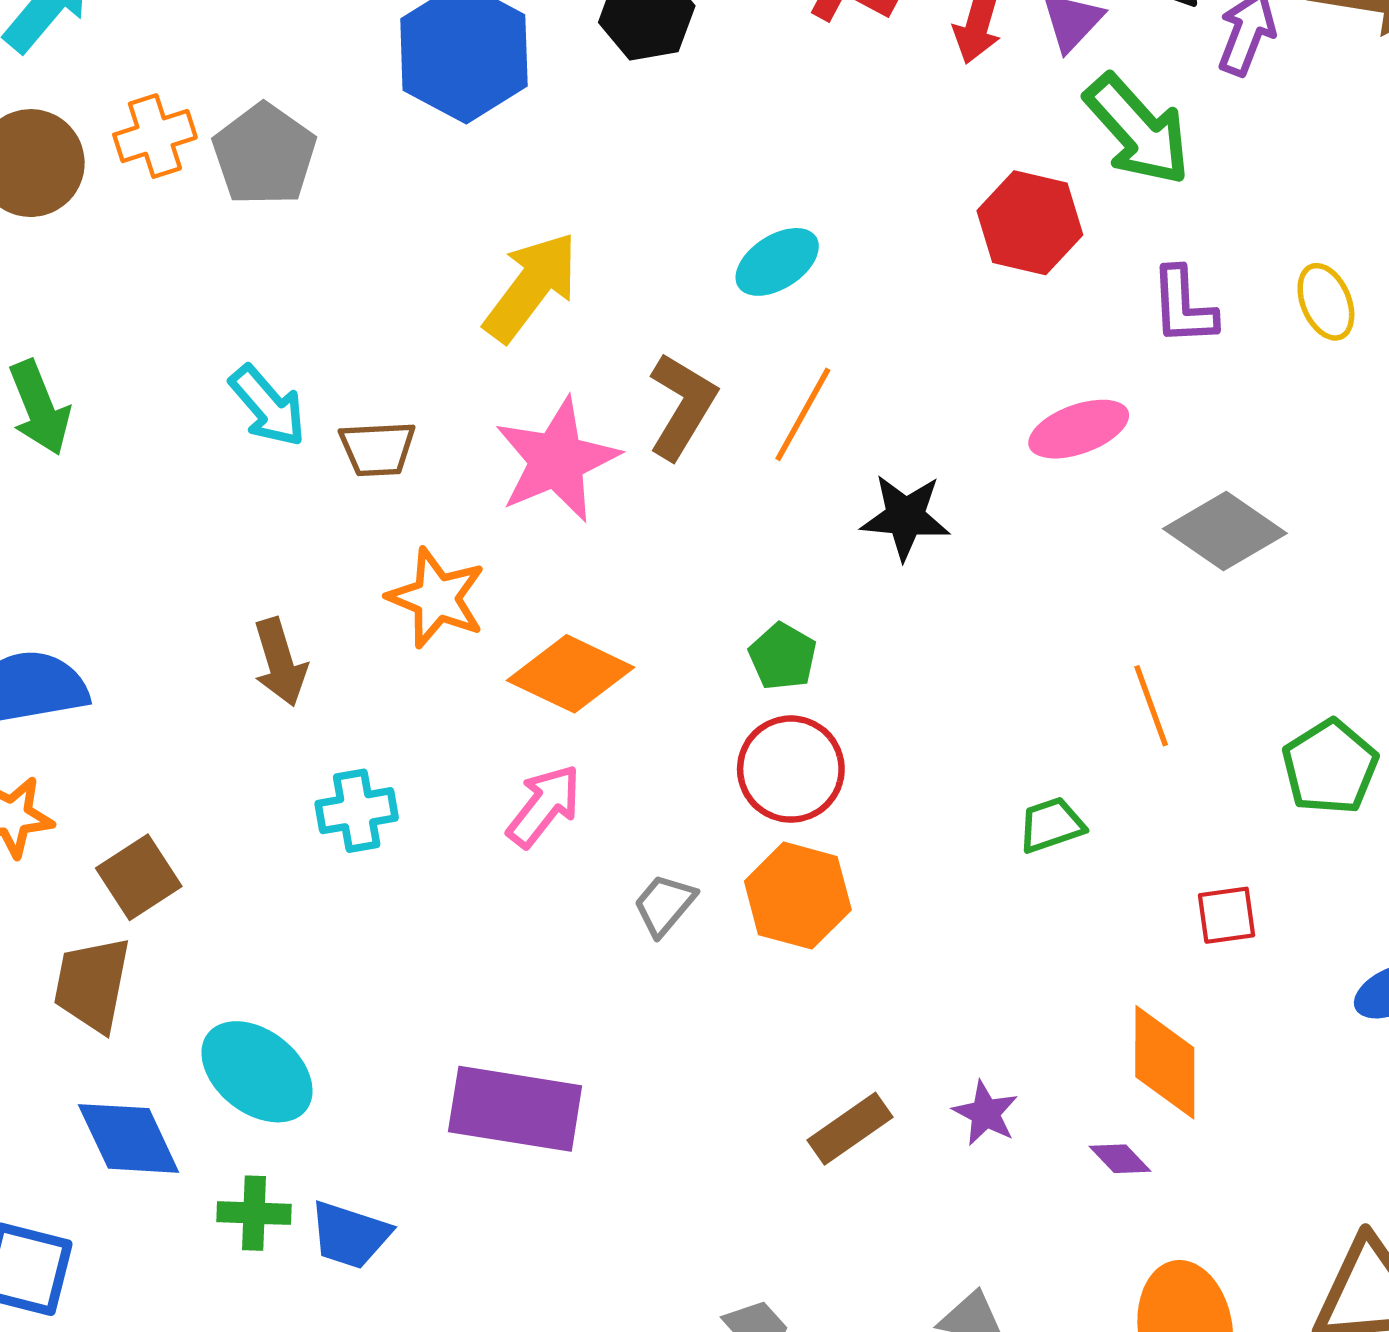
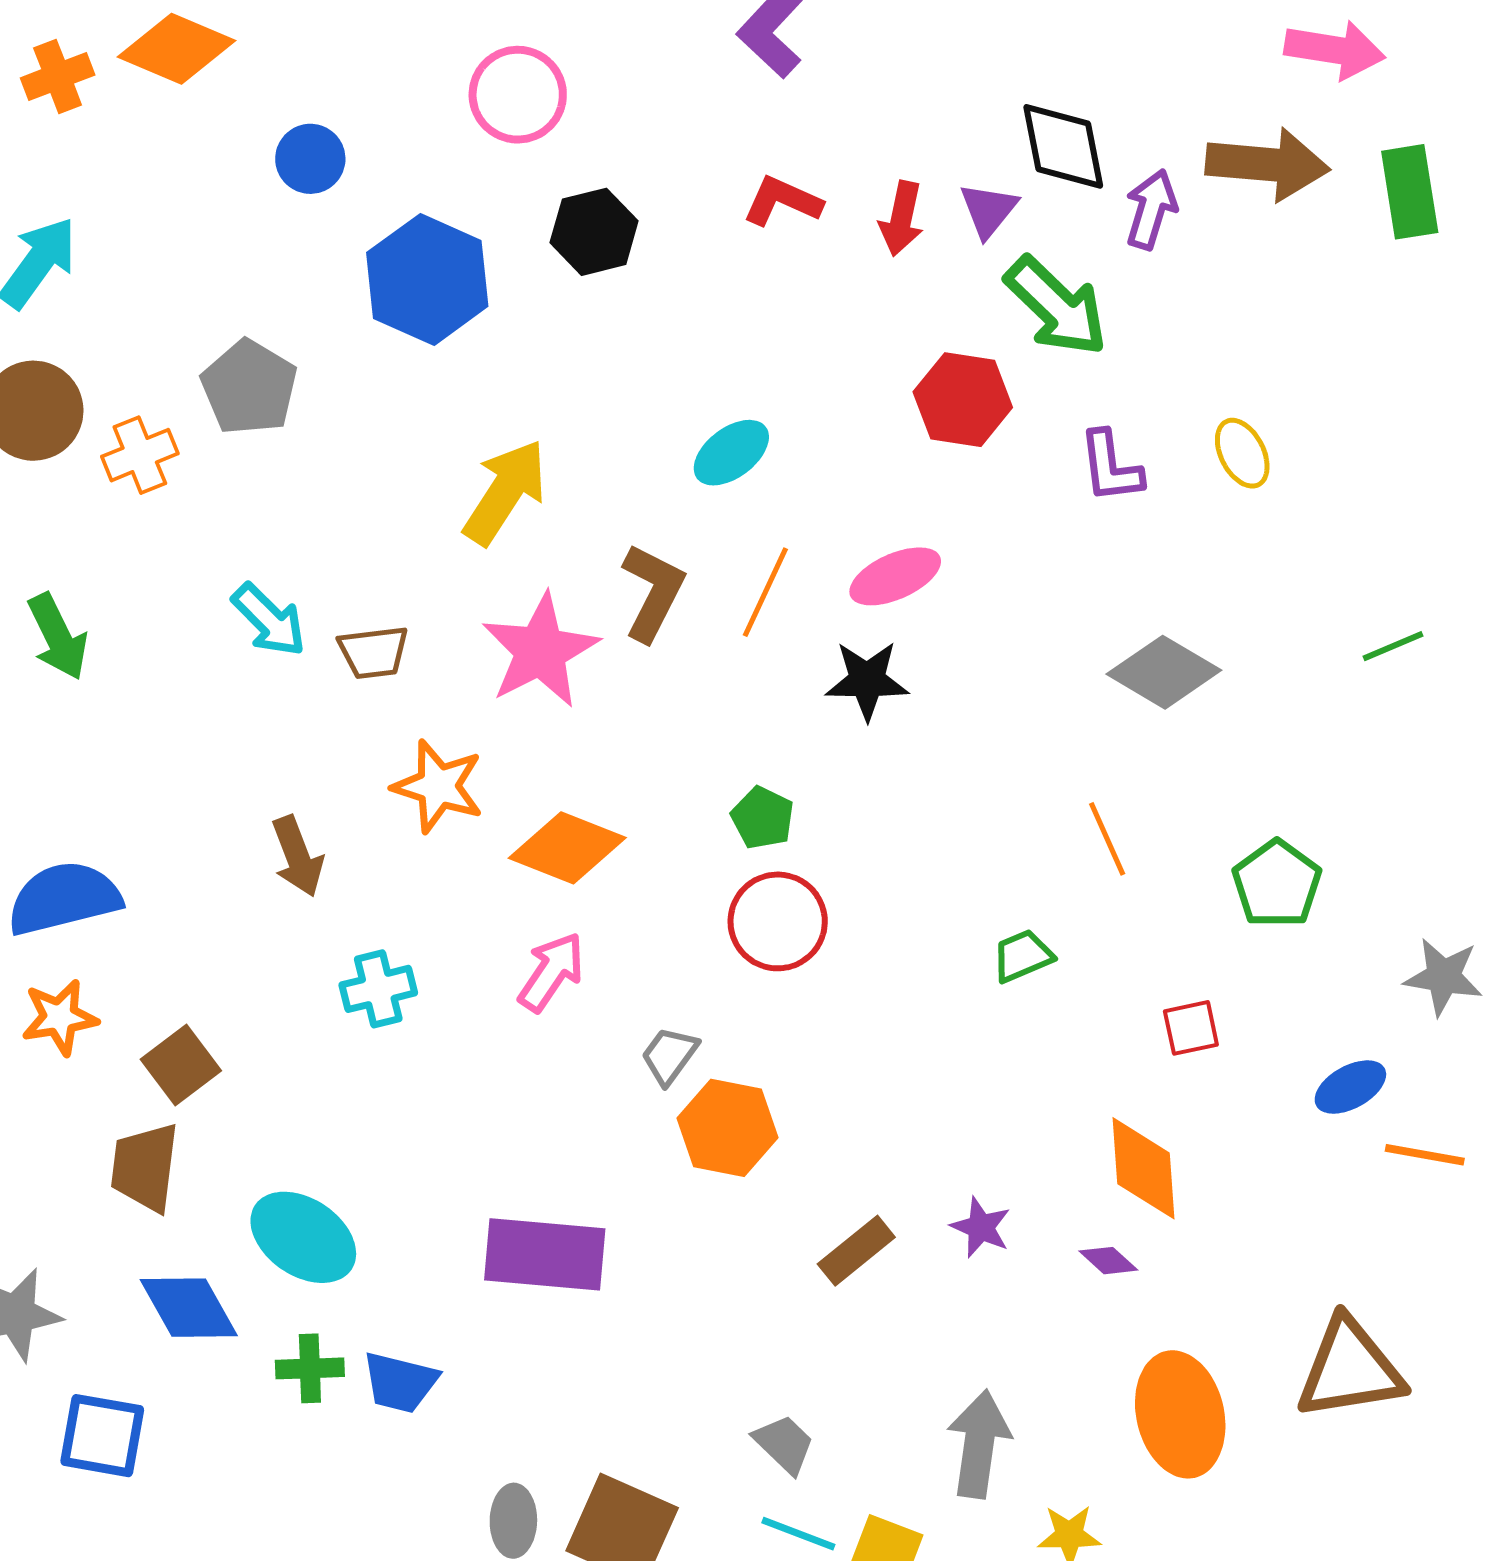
orange cross: (155, 136) -> (140, 455), moved
pink ellipse: (1079, 429) -> (895, 576), moved
orange hexagon: (798, 896) -> (727, 1128), moved

